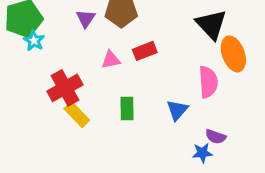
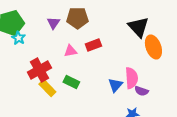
pink semicircle: (208, 82) -> (131, 78), moved
green rectangle: (127, 109) -> (71, 82), moved, turned -63
purple semicircle: (216, 137) -> (141, 91), moved

